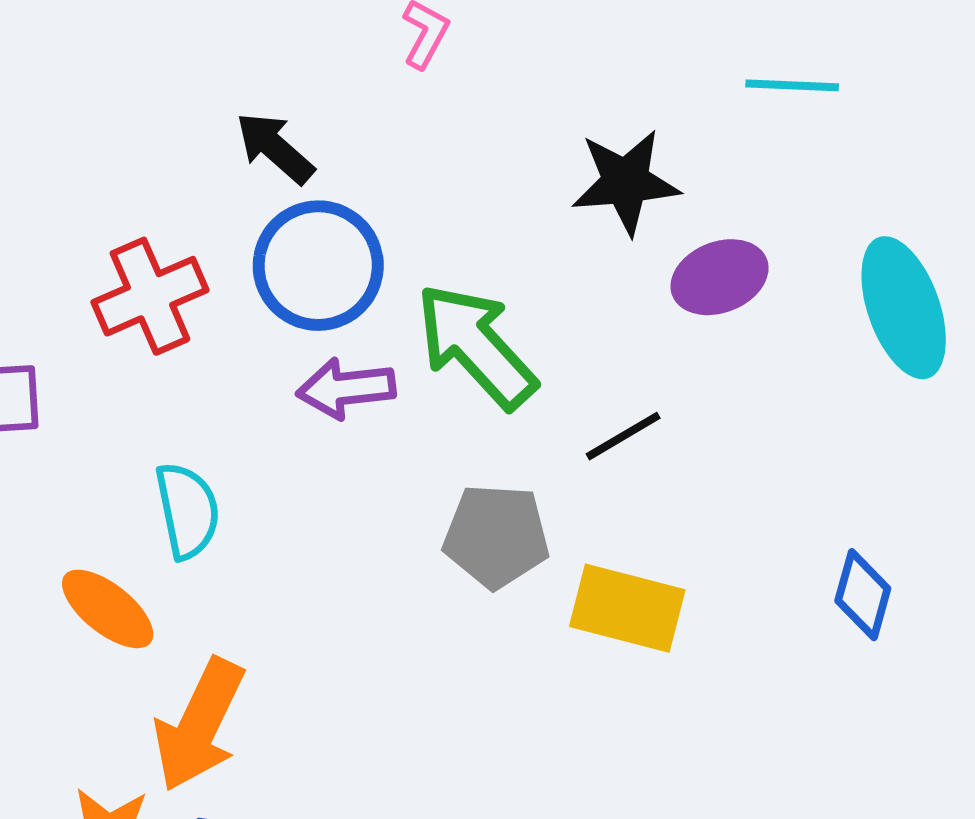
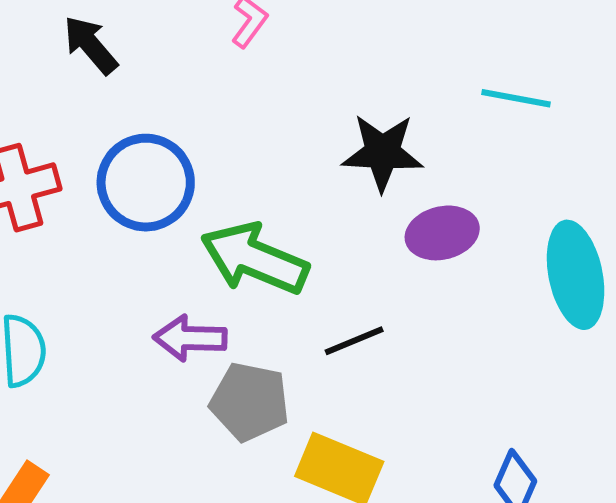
black arrow: (275, 148) -> (91, 45), moved
green arrow: (476, 346) -> (254, 259), turned -33
purple arrow: (346, 388) -> (190, 338), moved

